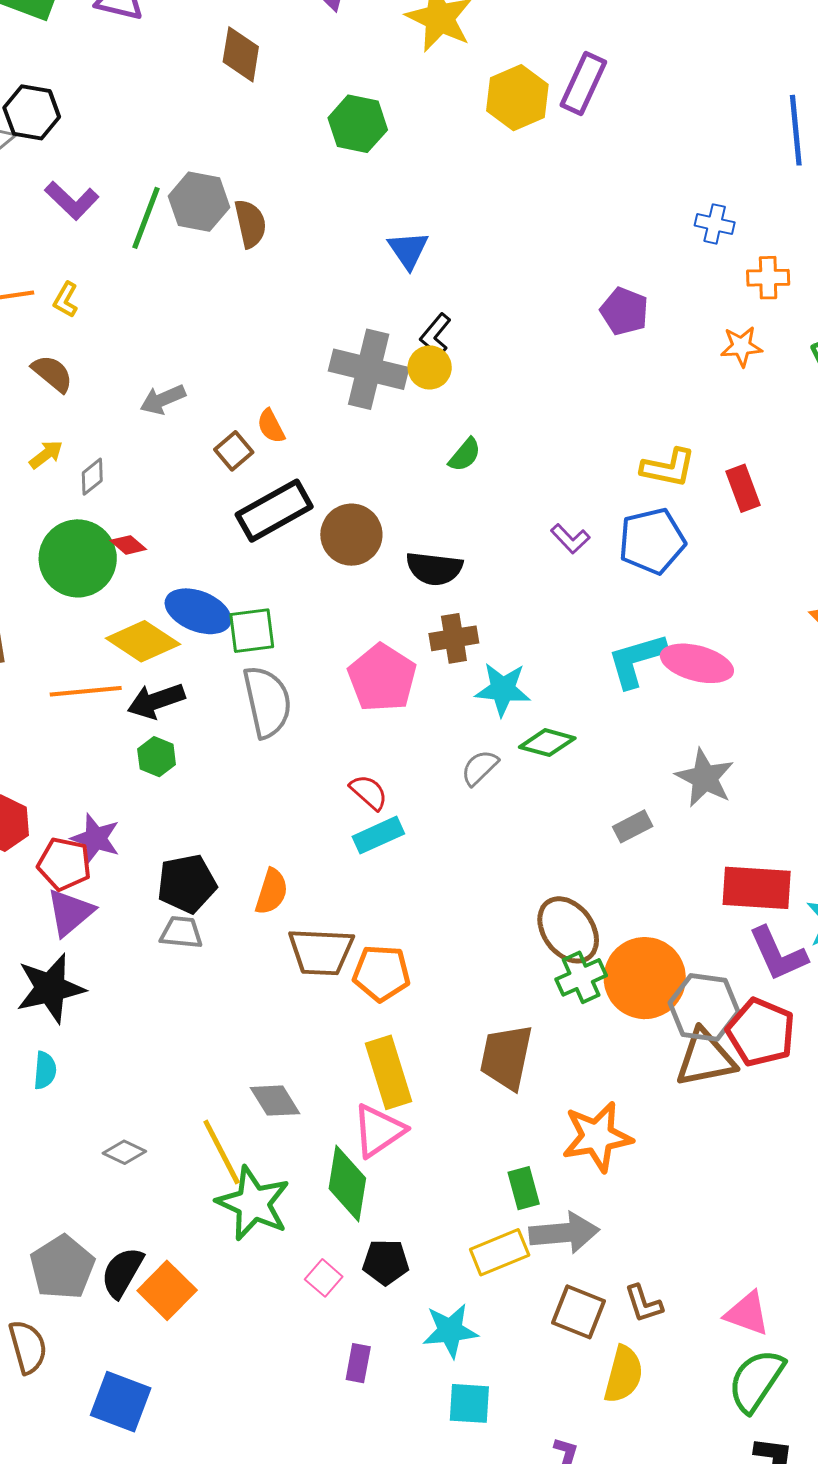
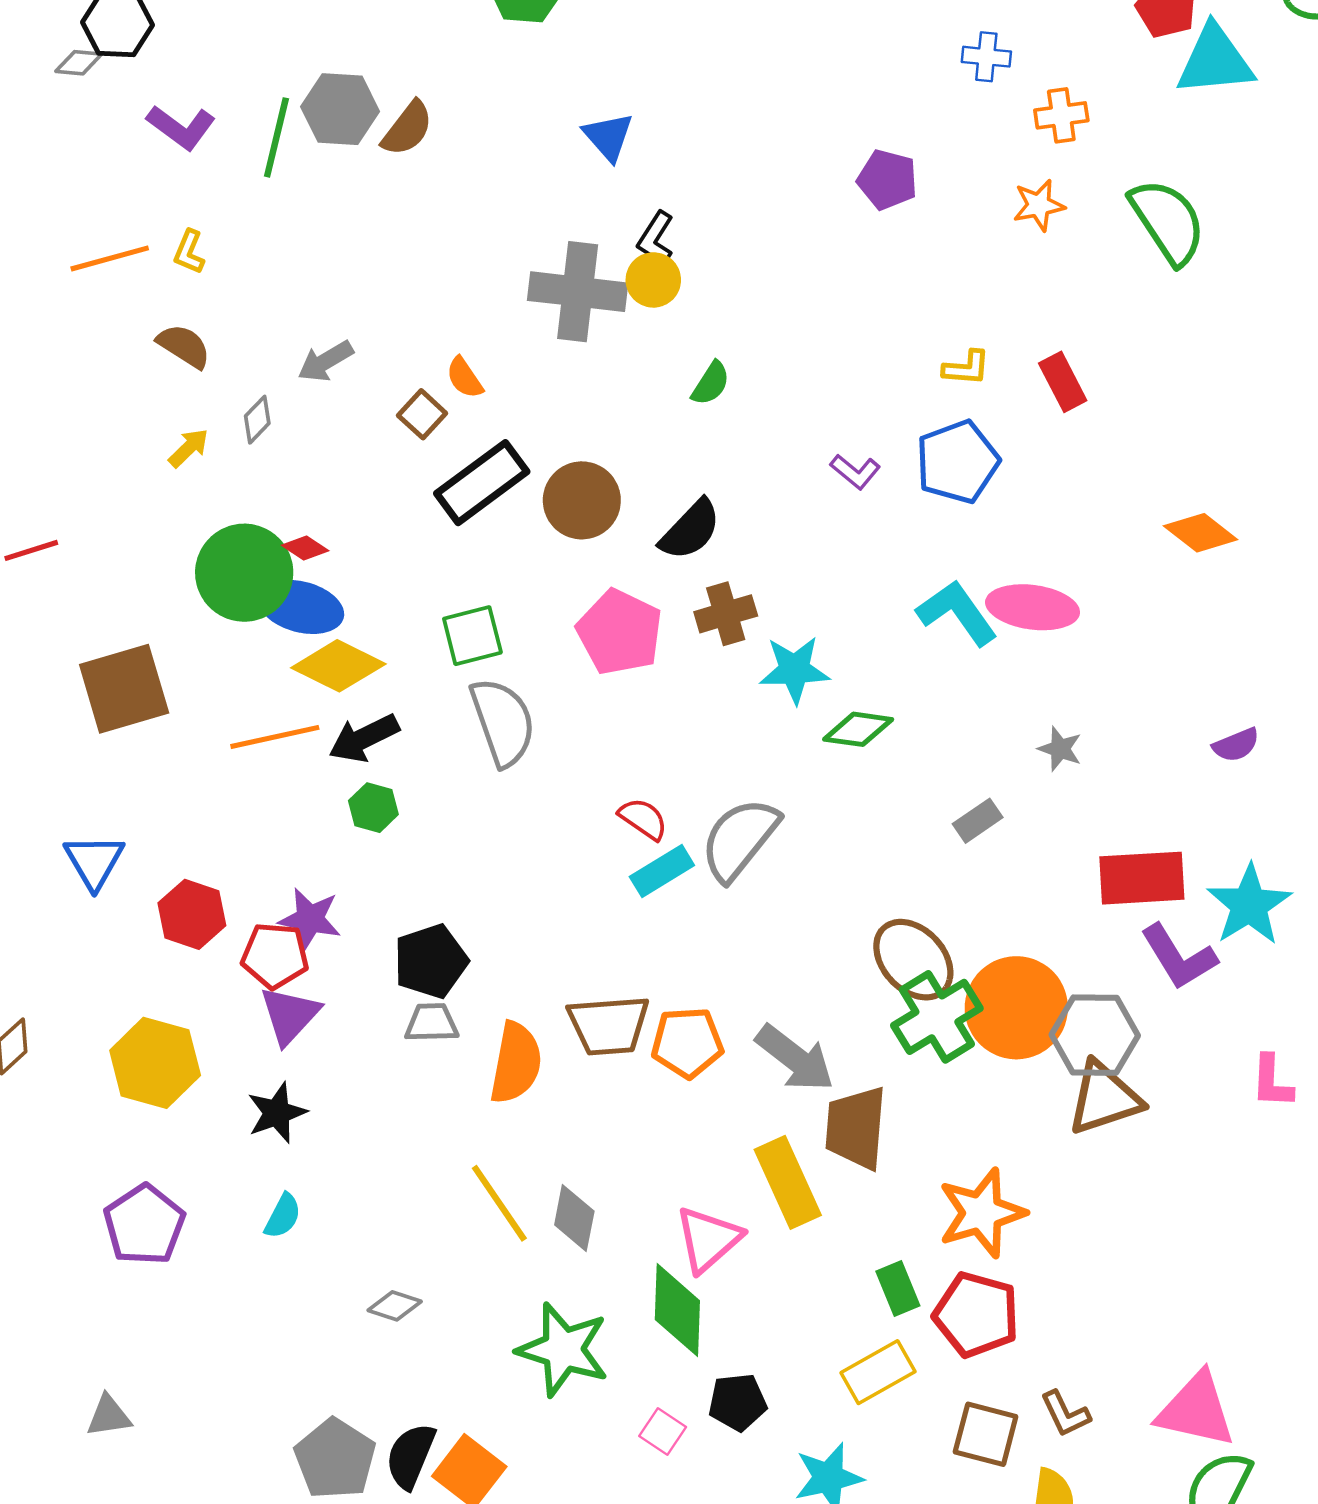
brown semicircle: (250, 224) -> (407, 129), turned 57
yellow L-shape: (668, 468) -> (966, 368), size x0.7
gray diamond: (92, 477) -> (257, 420), moved
black semicircle: (434, 569) -> (690, 530), turned -46
blue ellipse: (198, 611) -> (301, 607), moved
cyan L-shape: (637, 660) -> (957, 613), turned 78
pink pentagon: (382, 678) -> (620, 632), moved
gray semicircle: (480, 768) -> (739, 839), moved, size x1.8
gray star: (705, 778) -> (1060, 749), size x0.6
orange semicircle: (272, 892) -> (516, 1063), moved, size x1.4
green cross: (581, 977) -> (937, 1017), size x1.4
black star: (50, 988) -> (277, 1113), size x0.7
red pentagon: (761, 1032) -> (976, 1315), moved
cyan semicircle: (45, 1070) -> (283, 1216), turned 30
yellow rectangle: (389, 1072) -> (788, 1182), moved
gray diamond: (275, 1101) -> (574, 1218), turned 50
yellow line: (222, 1152) -> (499, 1203), moved
gray arrow: (564, 1233) -> (795, 1058), moved, turned 50
pink triangle: (747, 1313) -> (1196, 1410), size x1.4

